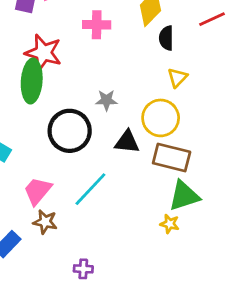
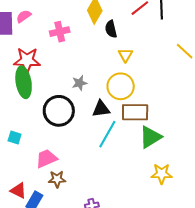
cyan line: (90, 189) -> (107, 134), moved
pink trapezoid: (38, 191) -> (46, 159), turned 40
yellow star: (170, 224) -> (162, 174), moved, size x1.5

